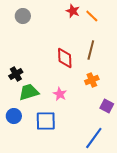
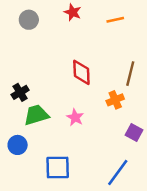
red star: (73, 11) -> (73, 12), moved
orange line: (92, 16) -> (115, 20), turned -56
brown line: (91, 50) -> (130, 74), moved
blue square: (46, 121) -> (58, 168), moved

